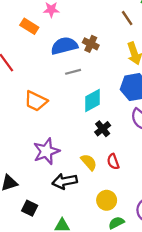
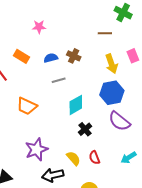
brown line: (127, 18) -> (105, 33), turned -56
orange rectangle: (29, 26) -> (22, 56), moved
blue semicircle: (64, 46) -> (51, 58), size x0.6

